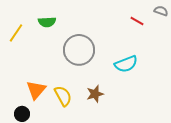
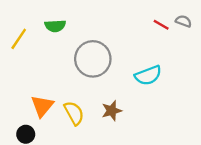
gray semicircle: (161, 11) -> (184, 21), moved

